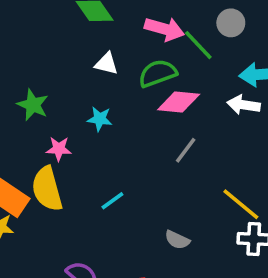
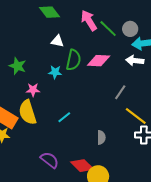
gray circle: (231, 23) -> (130, 29), moved
pink arrow: (164, 29) -> (89, 20), turned -135
green semicircle: (158, 73) -> (73, 60), moved, turned 125
gray line: (186, 150) -> (120, 92), moved
gray semicircle: (177, 240) -> (101, 137), turned -112

